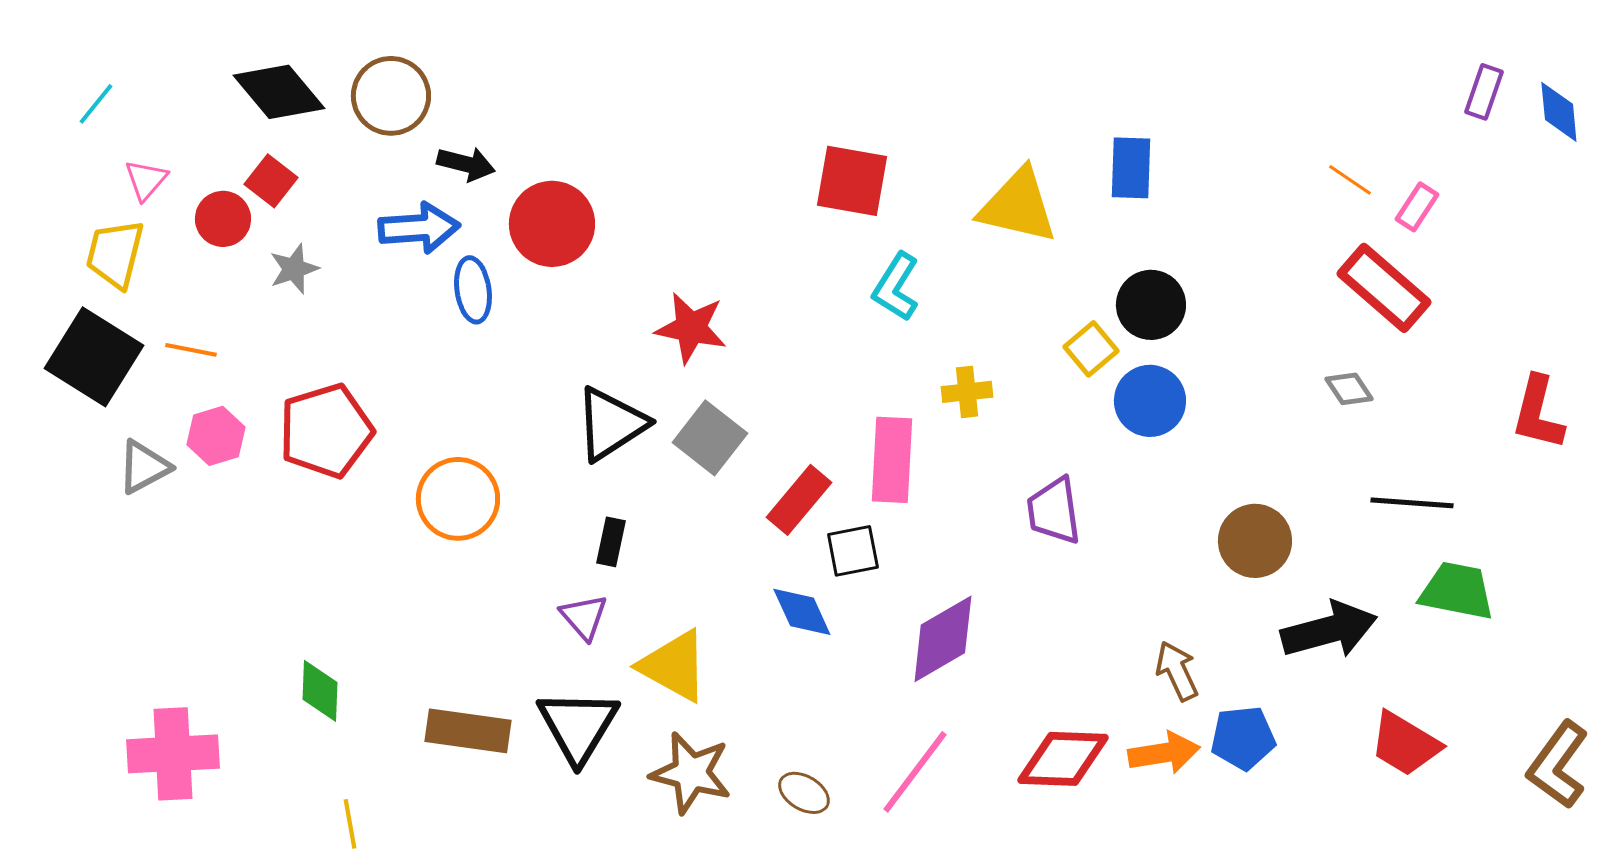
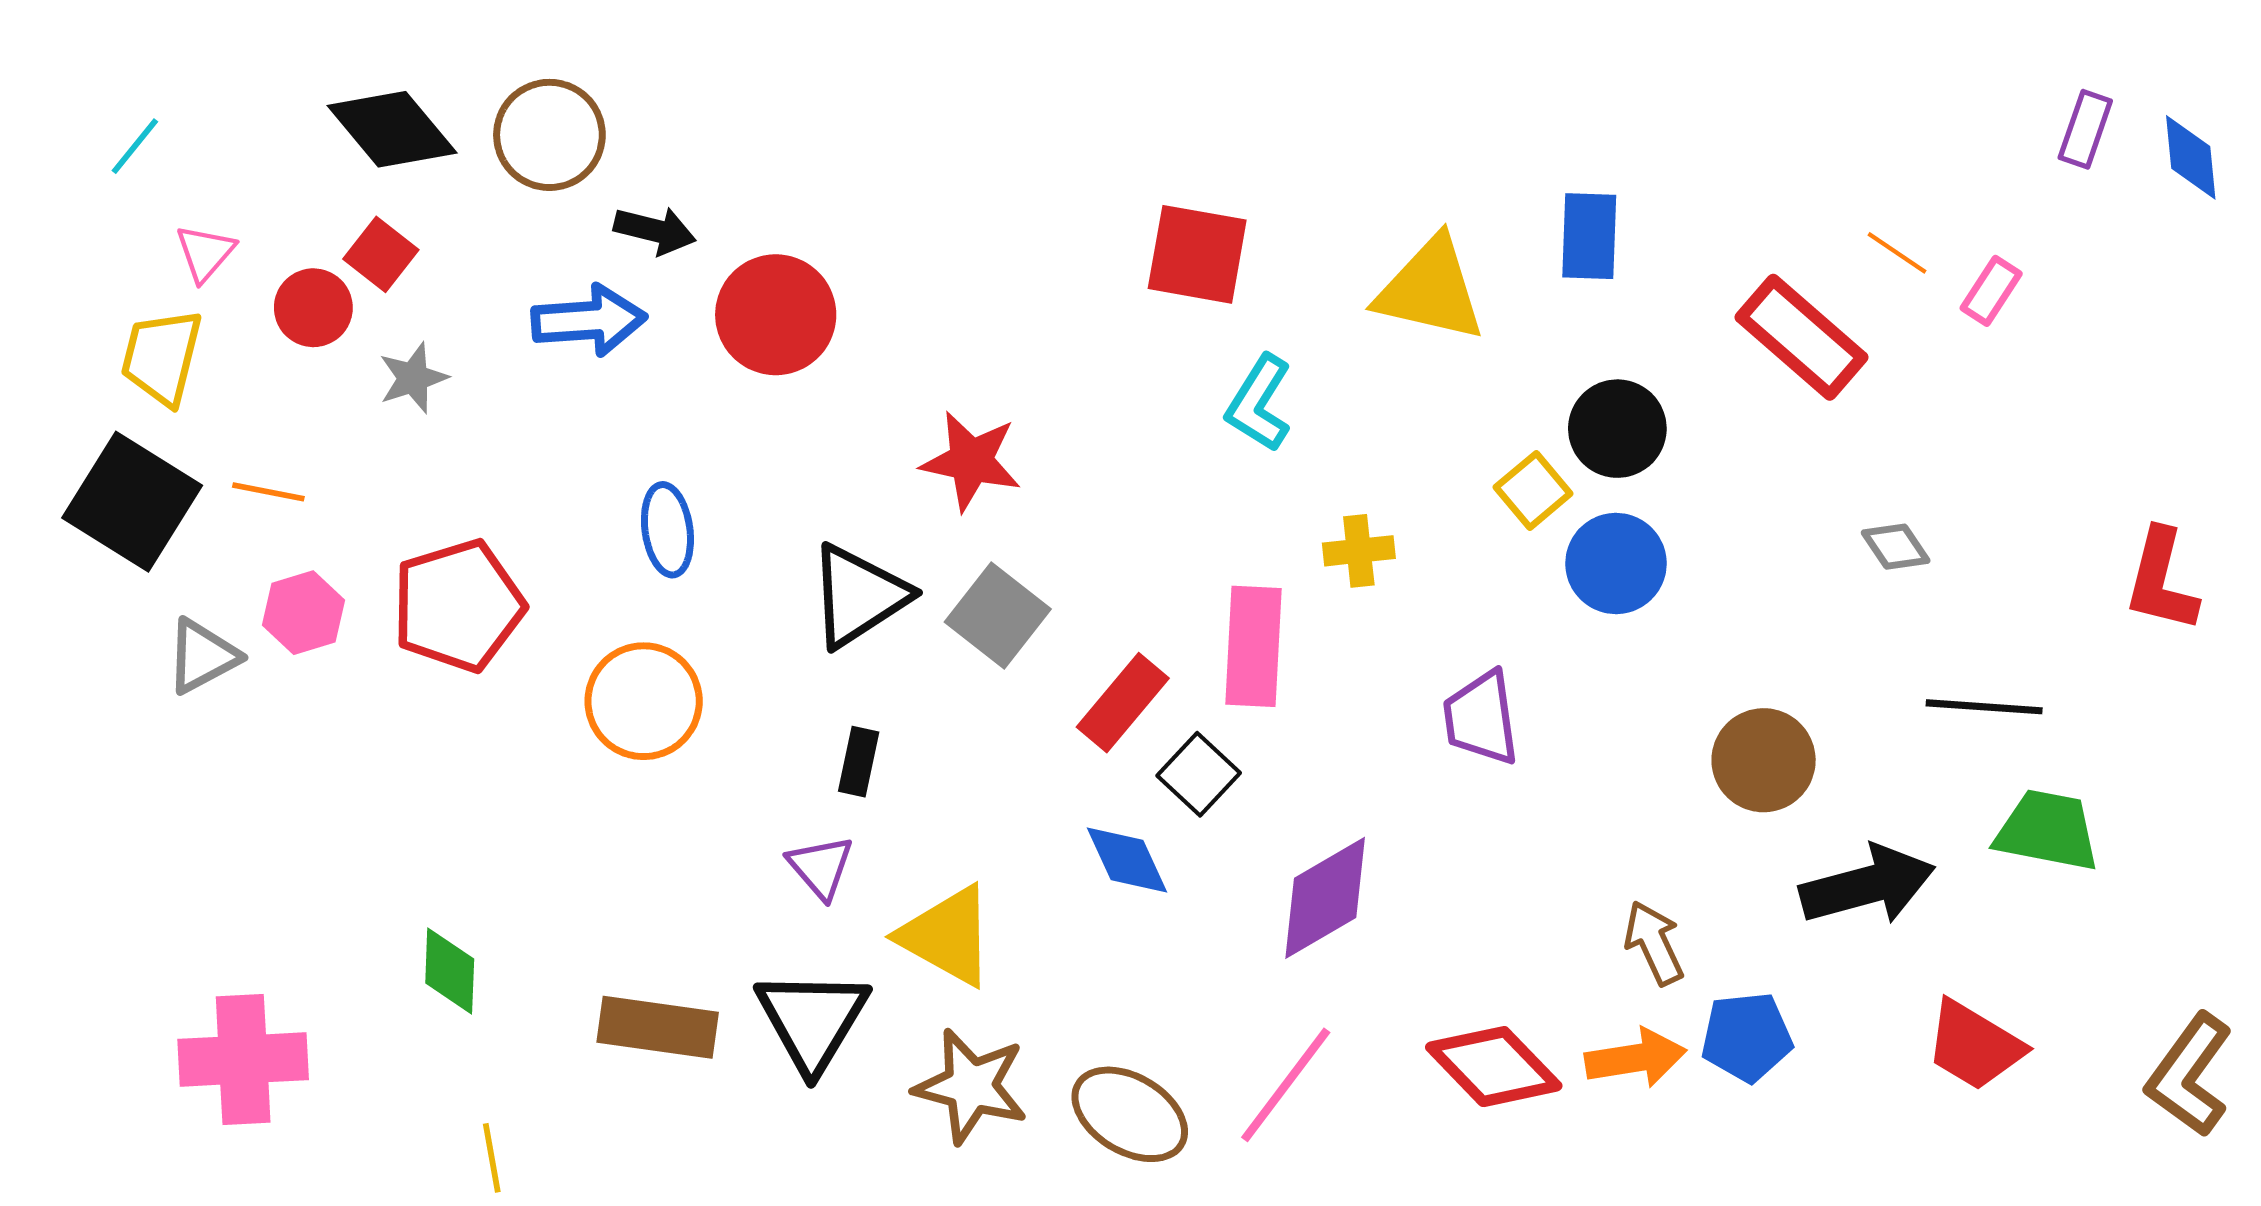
red rectangle: (1384, 288) -> (1801, 337), moved
blue ellipse: (473, 290) -> (667, 530), moved
black square: (853, 551) -> (1199, 774), turned -36
red diamond: (1063, 759) -> (1494, 1067), turned 44
brown ellipse: (804, 793) -> (1130, 1114), size x1.6

